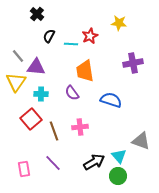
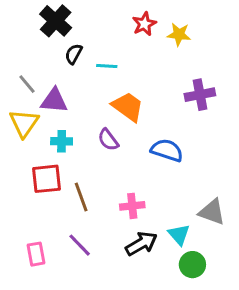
black cross: (37, 14) -> (56, 21), size x1.5
red star: (90, 36) -> (144, 24), moved
orange trapezoid: (85, 71) -> (128, 107), turned 135
red square: (31, 119) -> (47, 179), turned 35
pink cross: (80, 127) -> (132, 206), moved
green circle: (118, 176) -> (192, 265), moved

